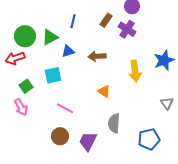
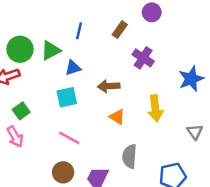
purple cross: (127, 29) -> (143, 58), moved
brown arrow: (97, 56) -> (109, 86), moved
yellow arrow: (135, 71) -> (155, 108), moved
cyan square: (53, 75) -> (67, 97), moved

